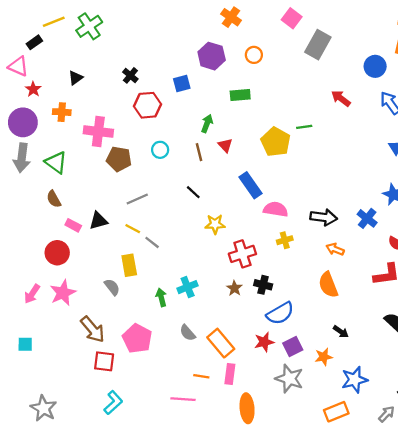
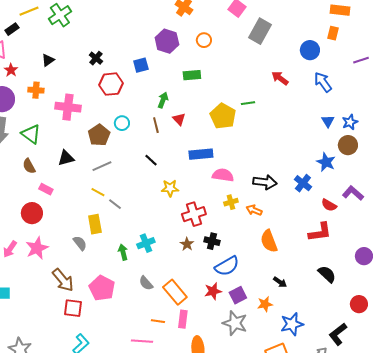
brown pentagon: (119, 159) -> (99, 135), moved, turned 30
blue rectangle: (250, 185) -> (201, 154), turned -60
black triangle: (98, 221) -> (66, 158), moved
orange arrow: (335, 249) -> (254, 210), moved

